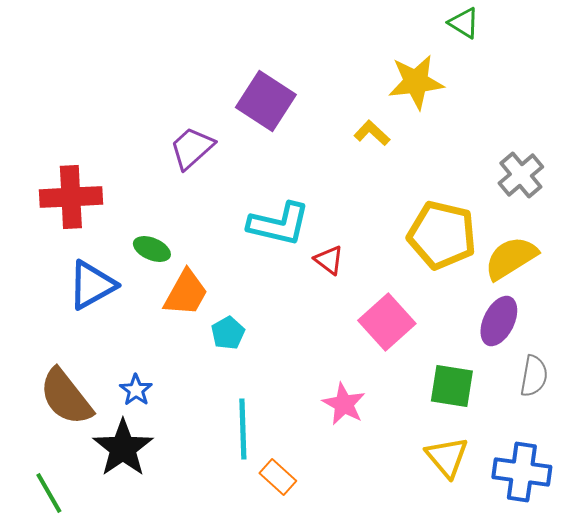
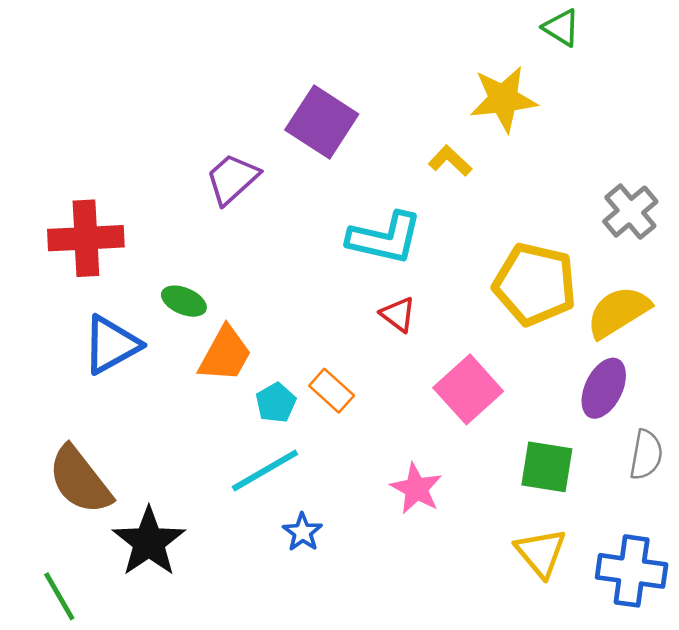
cyan L-shape: (279, 224) -> (385, 238), moved
blue star: (136, 390) -> (302, 532), moved
cyan line: (243, 429) -> (265, 470), moved, turned 62
orange rectangle: (278, 477) -> (332, 391), moved

